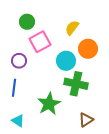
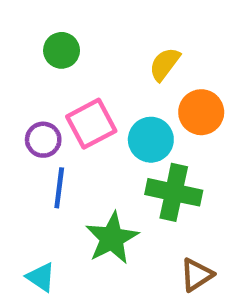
pink square: (40, 42) -> (91, 124), moved
blue line: (14, 88) -> (59, 188), moved

